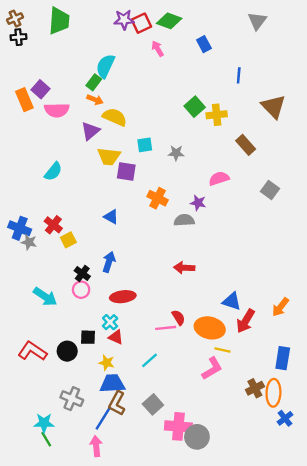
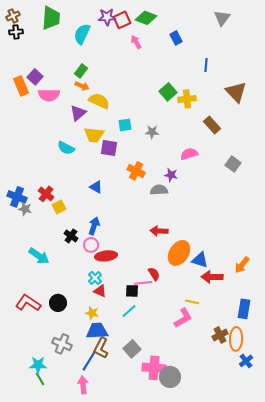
cyan semicircle: (105, 66) -> (82, 34), moved
cyan semicircle: (53, 172) -> (66, 148), moved, turned 78
pink circle: (81, 290) -> (91, 245), moved
red arrow: (246, 321) -> (212, 277), turned 60
orange ellipse: (210, 328) -> (179, 253), moved, turned -70
black square: (88, 337) -> (132, 291), moved

